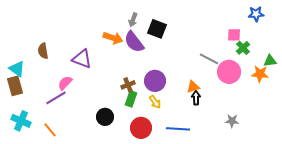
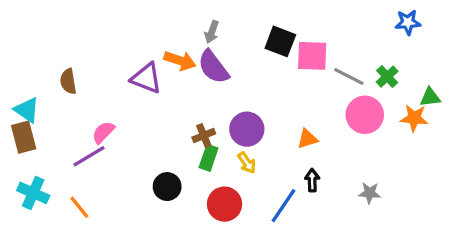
black square: (157, 29) -> (280, 41), moved
pink square: (234, 35) -> (312, 56), moved, size x1.5
purple triangle: (82, 59) -> (146, 78), moved
gray line: (209, 59) -> (349, 77), moved
black arrow: (196, 98) -> (312, 180), moved
blue line: (178, 129) -> (283, 206), turned -60

